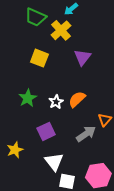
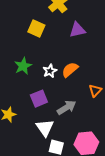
purple triangle: (82, 57) -> (77, 30), turned 36
gray arrow: (86, 134) -> (67, 108), moved

